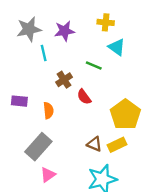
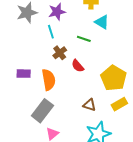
cyan line: (44, 53) -> (51, 32), moved
orange semicircle: (48, 111) -> (49, 80), size x1.5
yellow rectangle: (117, 145) -> (119, 104), moved

